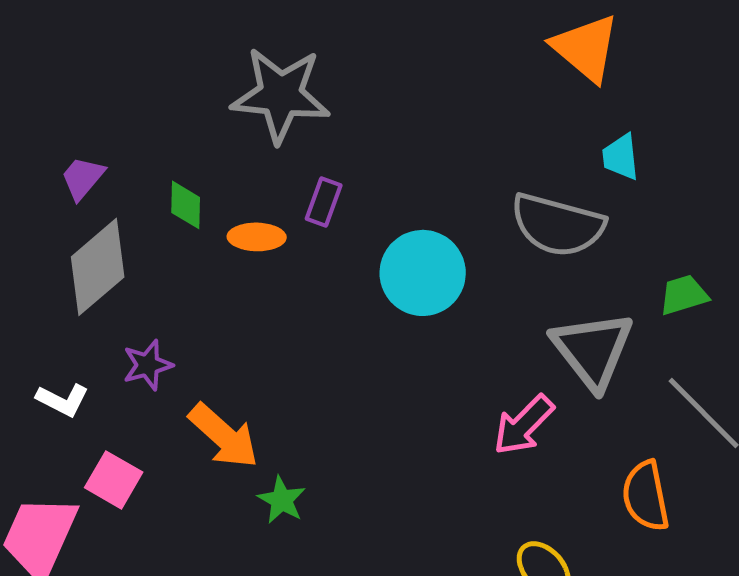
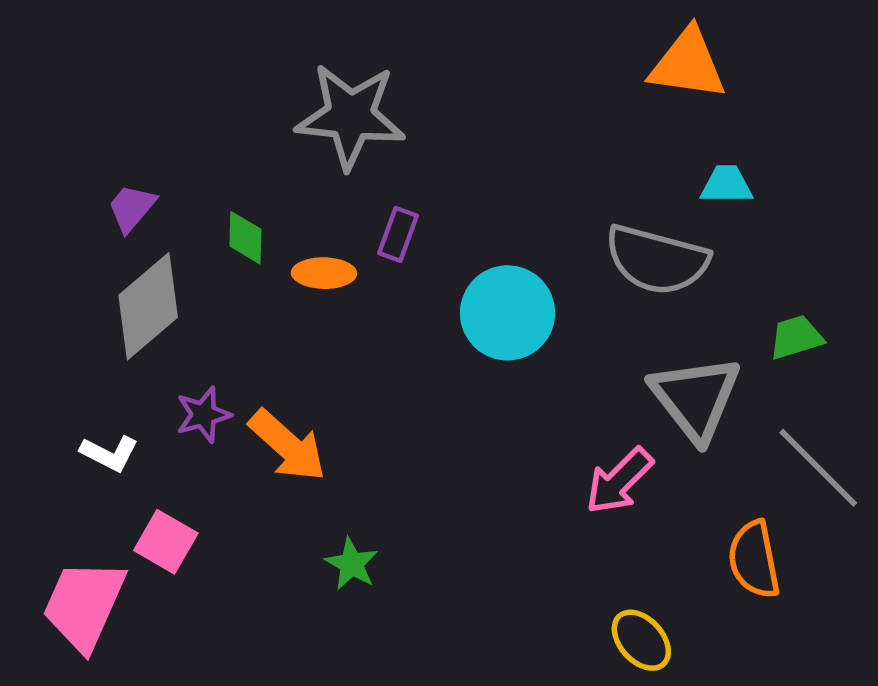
orange triangle: (586, 48) -> (688, 64), turned -32
cyan trapezoid: (621, 157) -> (726, 185), turned 96
orange arrow: (224, 436) -> (287, 446), moved

